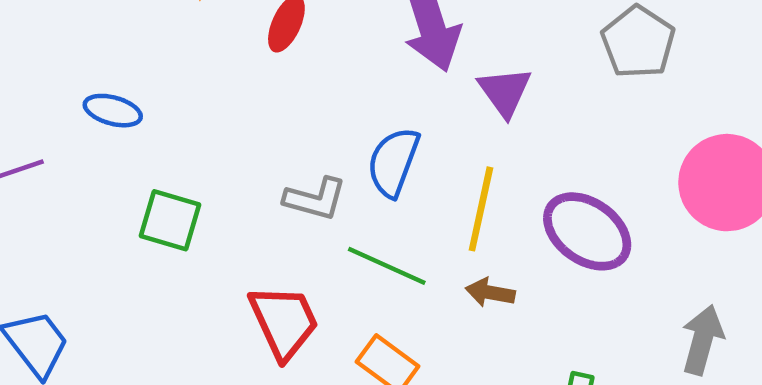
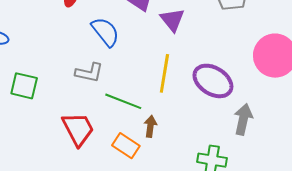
blue semicircle: (393, 162) -> (105, 32), moved, turned 124
brown arrow: (490, 293) -> (150, 126), moved, turned 90
gray arrow: (702, 340) -> (243, 119), moved

